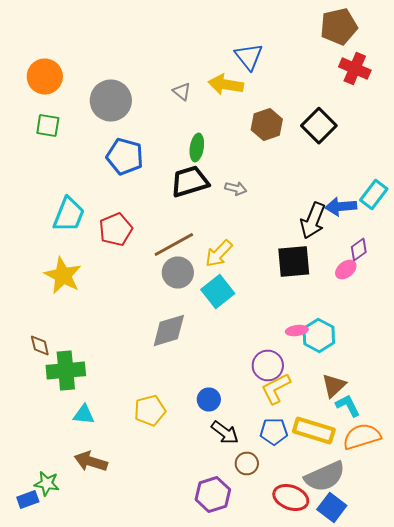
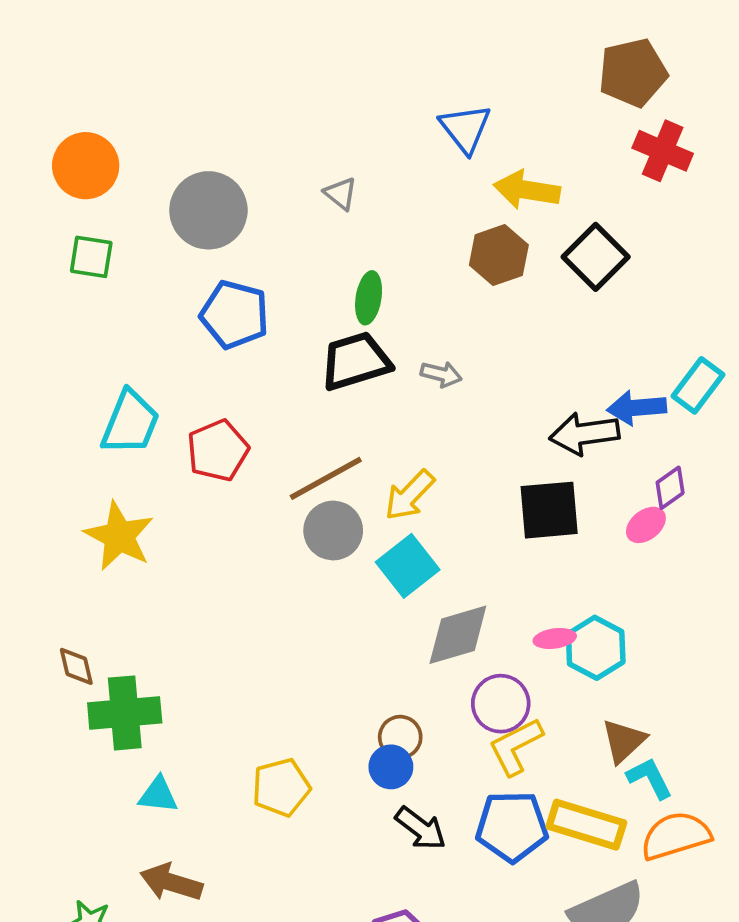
yellow arrow: (226, 84) -> (527, 190), moved
black arrow: (313, 220) -> (584, 434), turned 60
gray diamond: (169, 330) -> (458, 635), moved
blue pentagon: (274, 432) -> (512, 826), size x1.4
brown circle: (247, 464) -> (400, 737), moved

